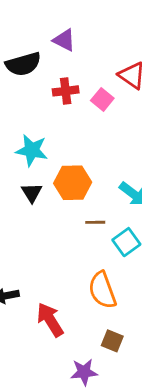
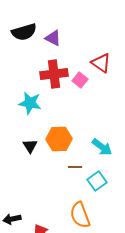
black semicircle: (23, 64) -> (24, 32), moved
red cross: (66, 91) -> (54, 74), size x1.5
cyan star: (32, 150) -> (30, 103), moved

